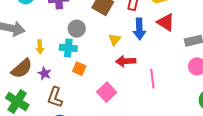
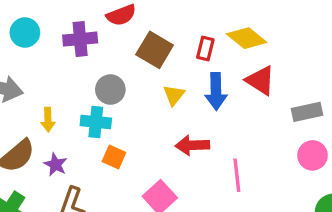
yellow triangle: (115, 39) -> (174, 95), moved

